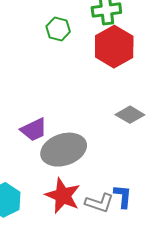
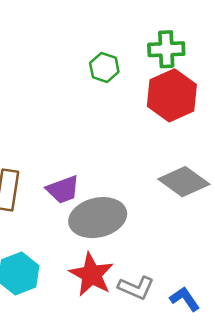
gray diamond: (130, 115) -> (184, 182), size x1.4
blue L-shape: (123, 196) -> (185, 299), moved, turned -45

